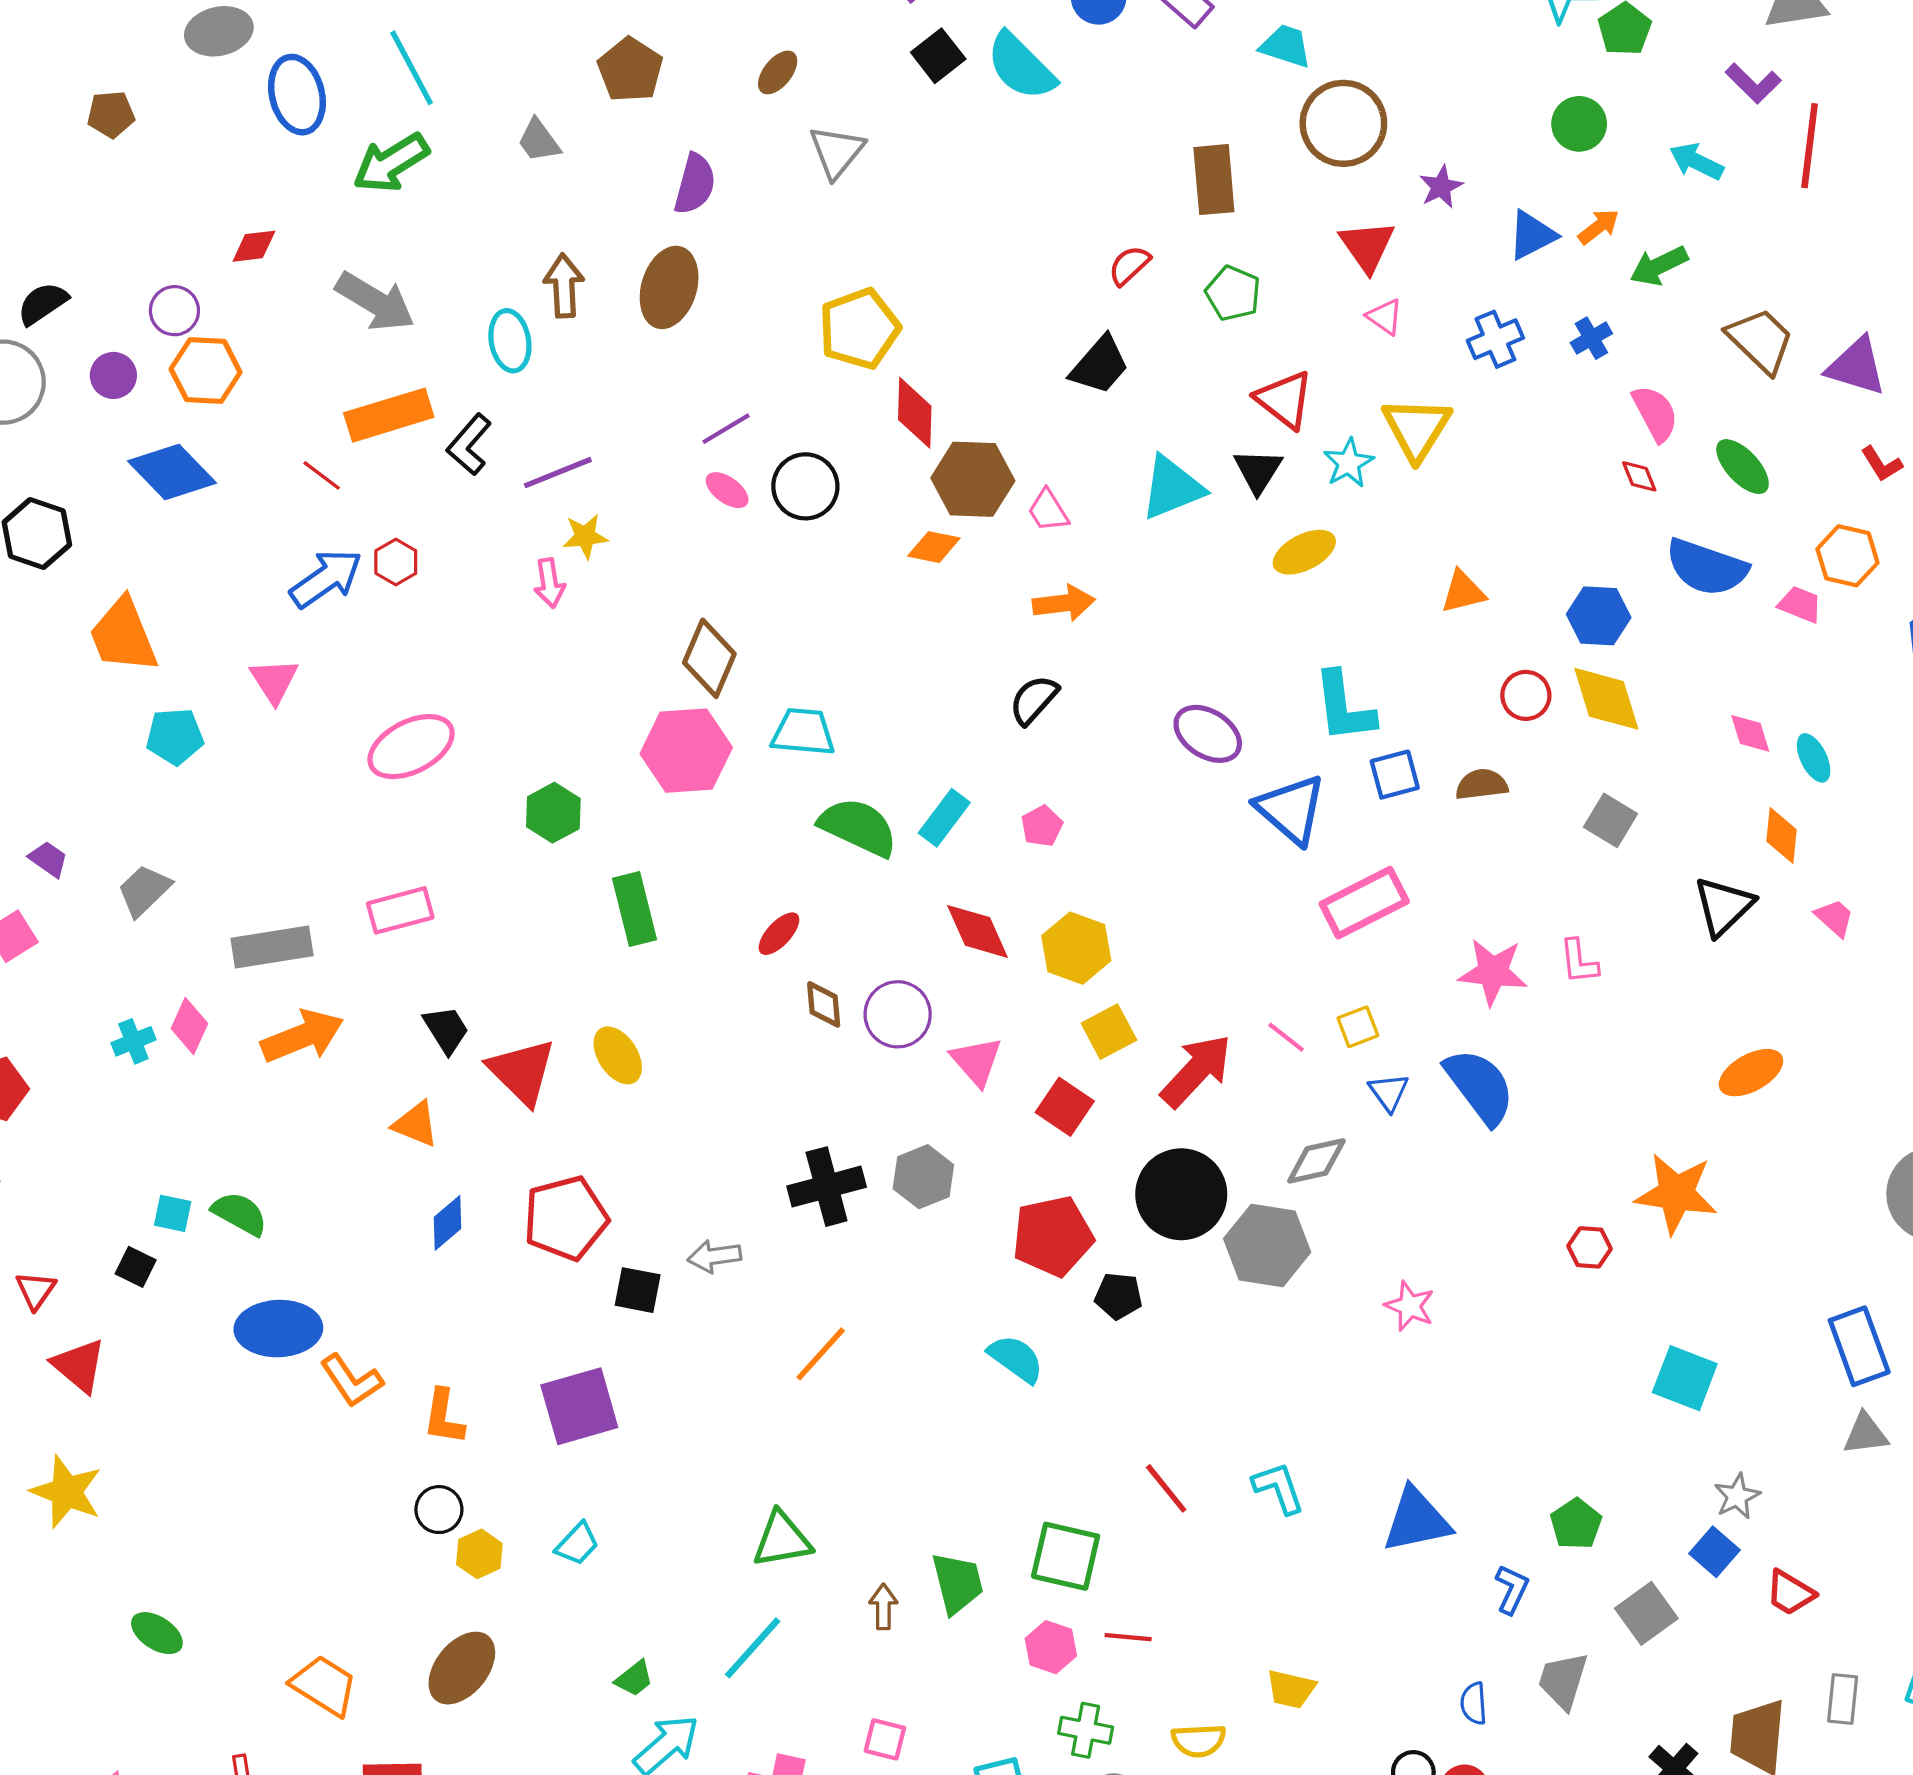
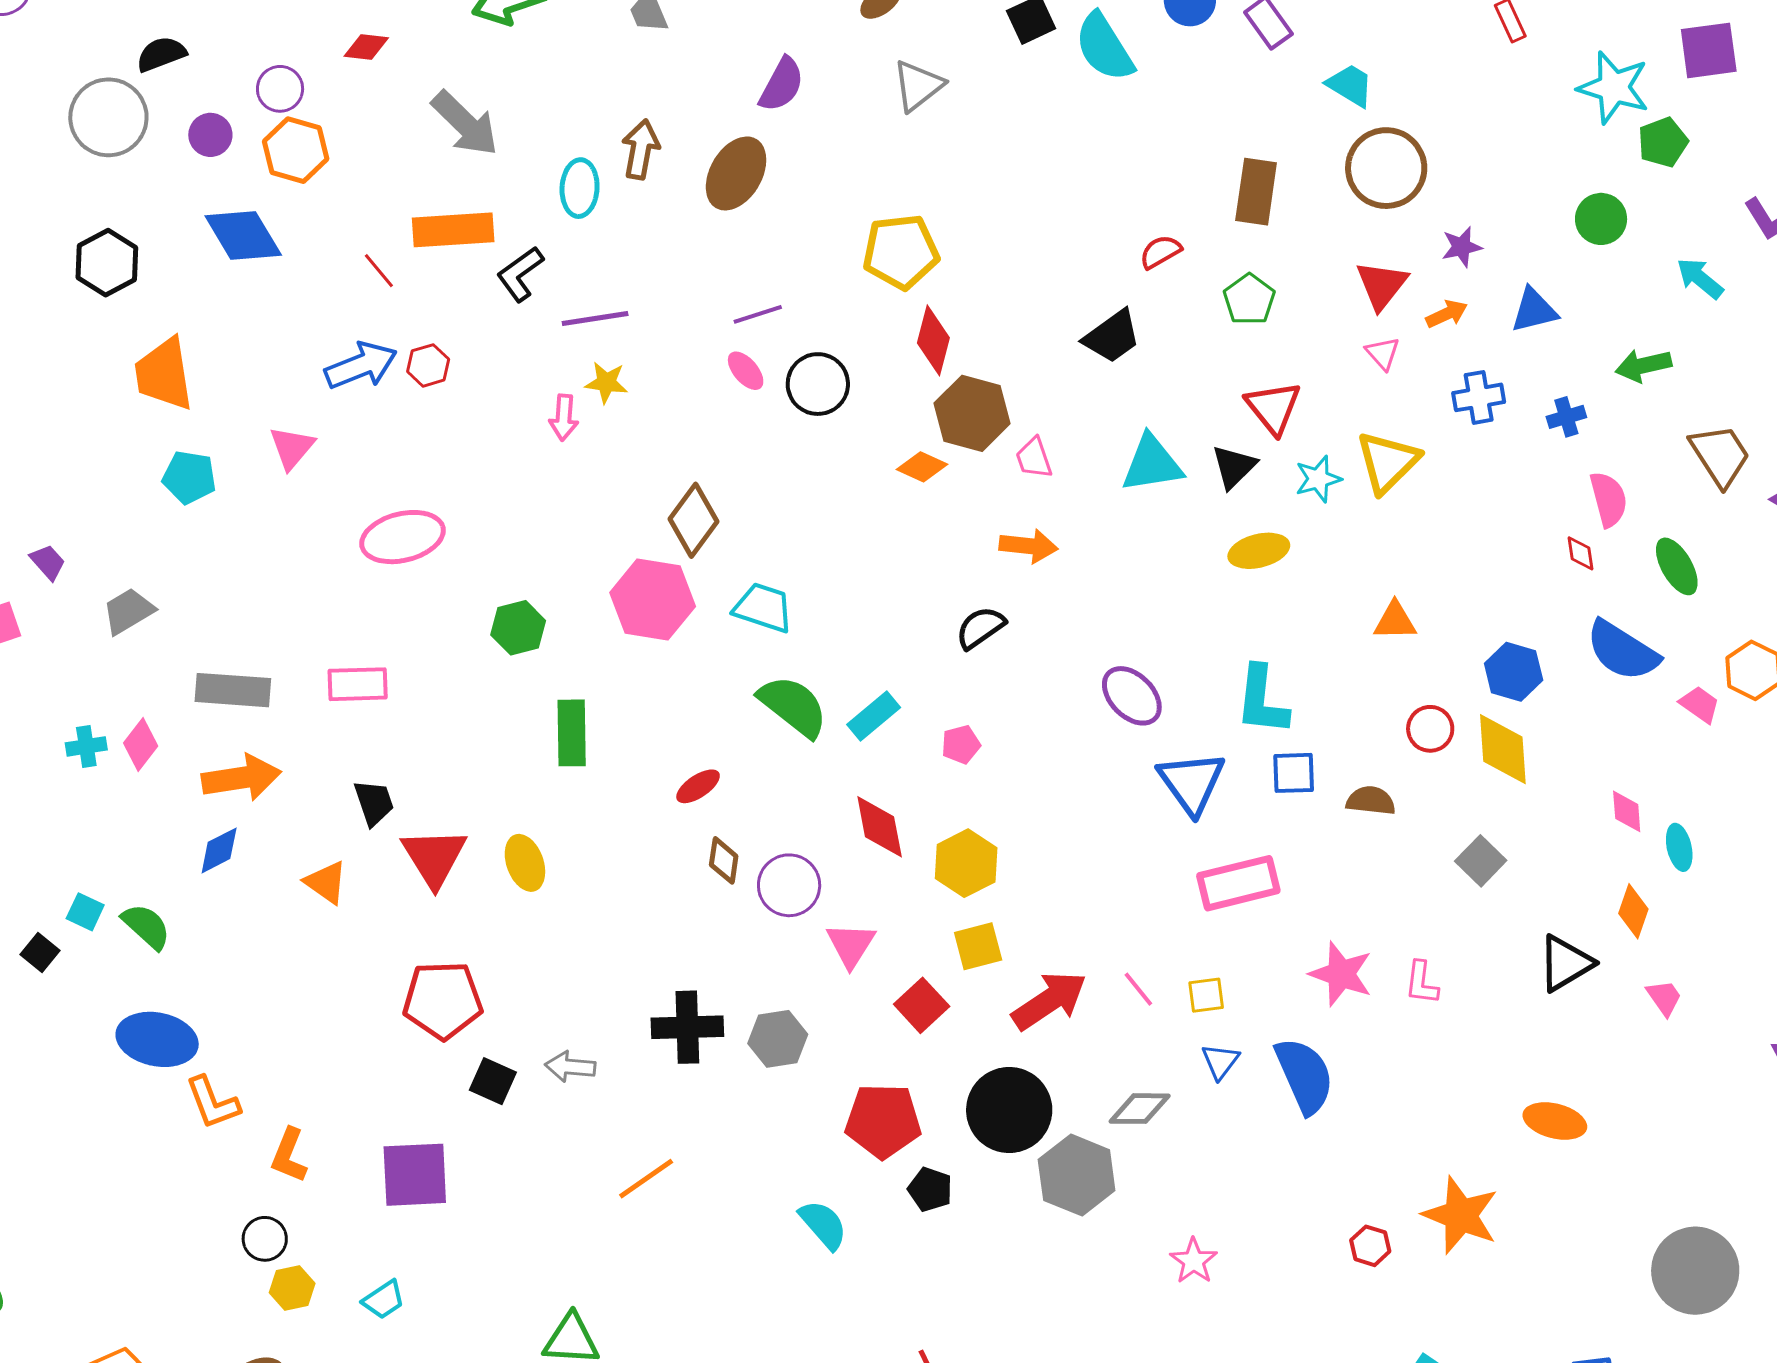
orange arrow: (1599, 227) -> (1447, 314), moved
orange ellipse: (1751, 1073) -> (1555, 1121), turned 30
blue diamond: (448, 1223) -> (219, 850), moved

